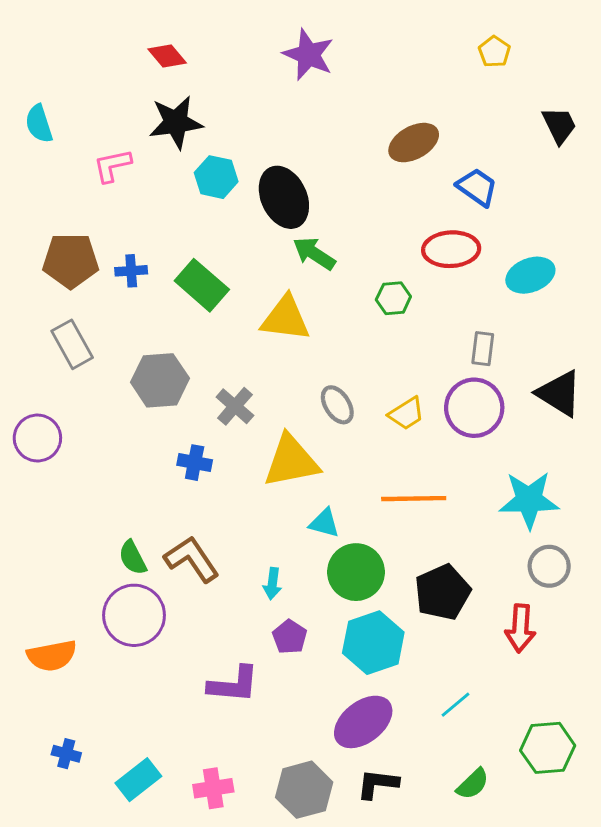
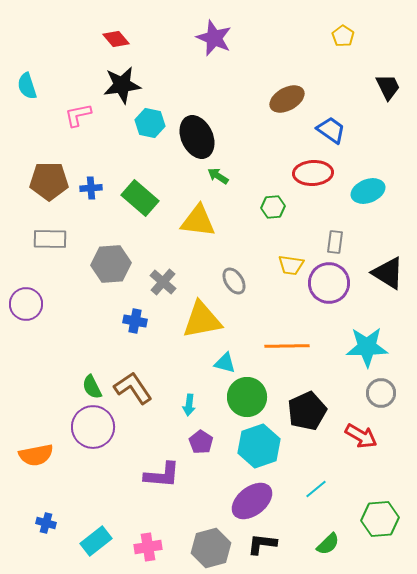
green arrow: (314, 254) -> (218, 176), size x0.7
gray rectangle: (72, 344) -> (50, 239), turned -60
yellow trapezoid: (406, 414) -> (291, 265), moved, turned 40
red arrow: (520, 628) -> (361, 436), turned -64

